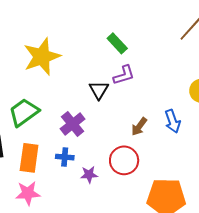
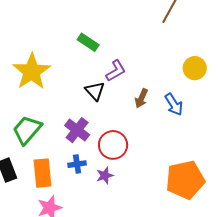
green rectangle: (117, 43) -> (88, 42), moved
brown arrow: (139, 127) -> (141, 98), moved
red circle: (124, 160) -> (113, 145), moved

